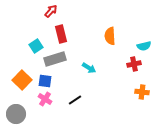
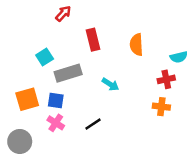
red rectangle: (61, 34) -> (93, 40), moved
orange square: (22, 80) -> (27, 99), turned 30
orange cross: (142, 92) -> (161, 107), moved

